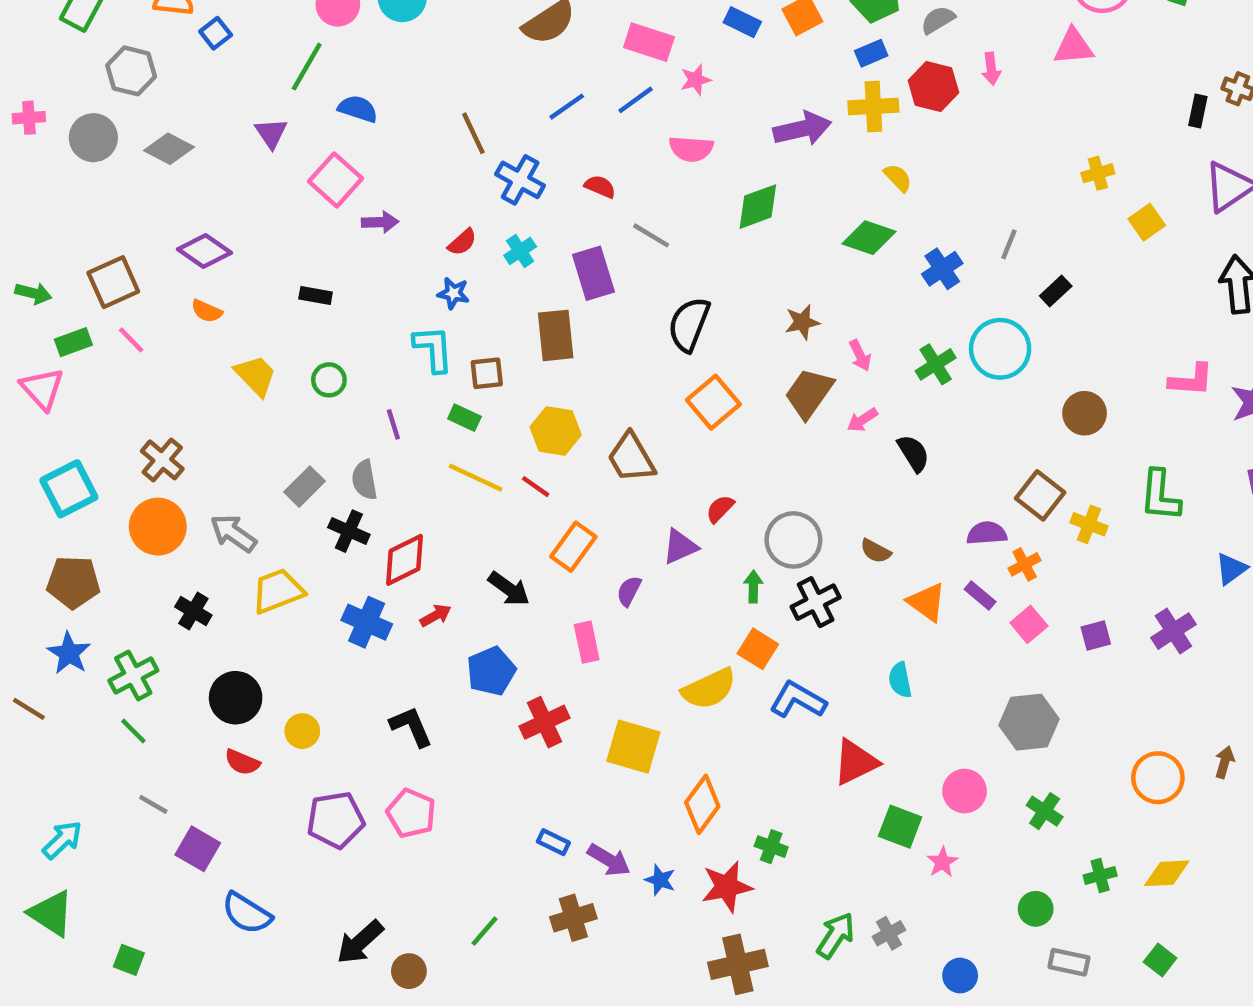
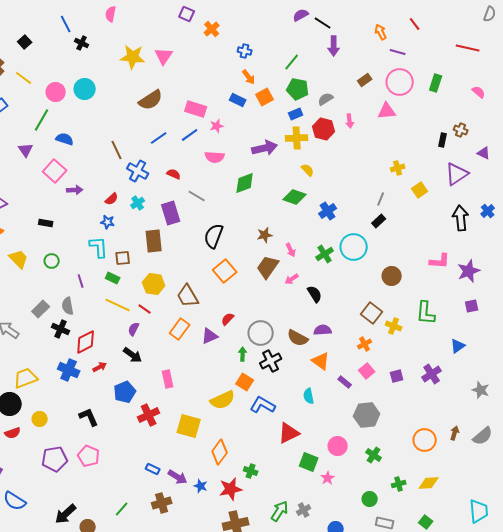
gray line: (1009, 244) -> (381, 199), moved
purple semicircle: (987, 533) -> (323, 330), moved
orange rectangle: (573, 547) -> (180, 329), moved
brown semicircle: (876, 551) -> (298, 338), size x1.5
yellow trapezoid: (278, 591) -> (26, 378), moved
purple semicircle: (629, 591) -> (134, 329), moved
purple rectangle: (980, 595) -> (345, 382), moved
red semicircle: (242, 762) -> (13, 433), turned -42

